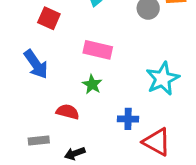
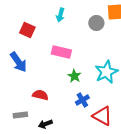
green star: (92, 84) -> (74, 76), moved
blue cross: (128, 119) -> (82, 100), turned -32

